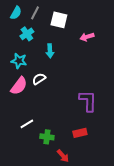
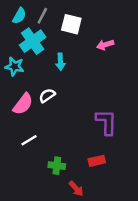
cyan cross: (27, 34) -> (33, 41), size x1.5
cyan star: (19, 61) -> (15, 66), moved
white line: (27, 124) -> (29, 140), moved

